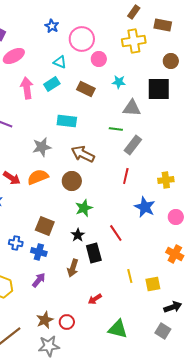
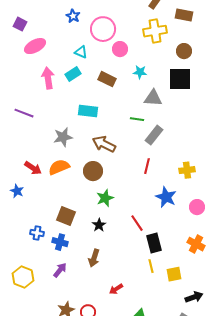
brown circle: (171, 61) -> (184, 51), moved
black rectangle: (94, 253) -> (154, 243), moved

